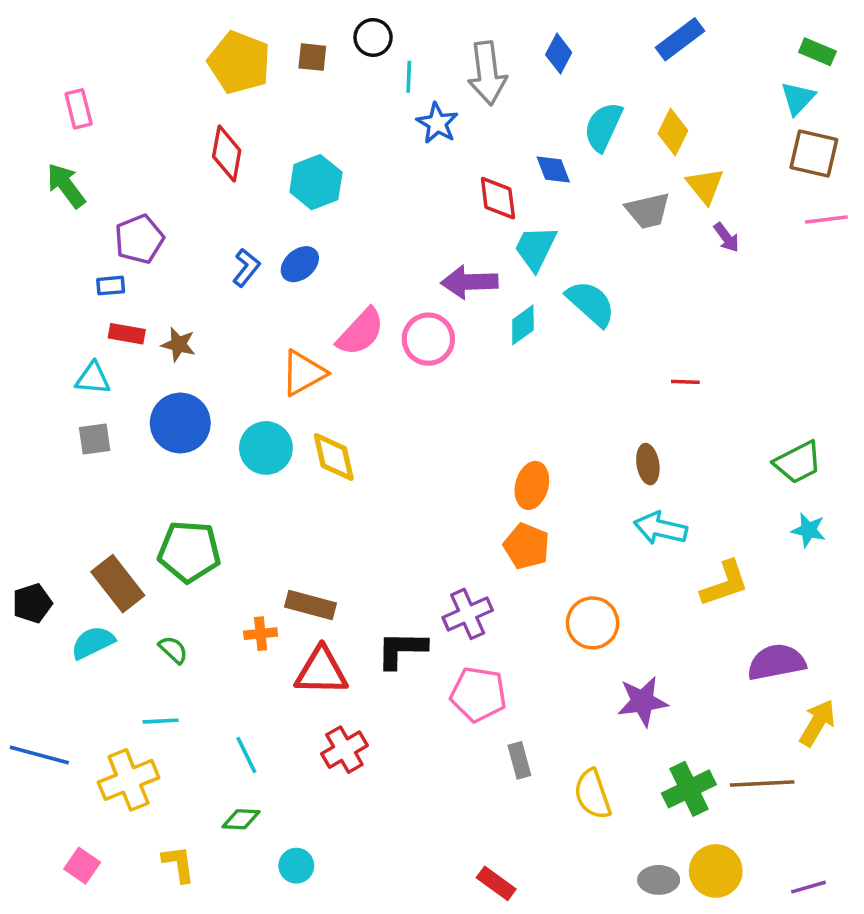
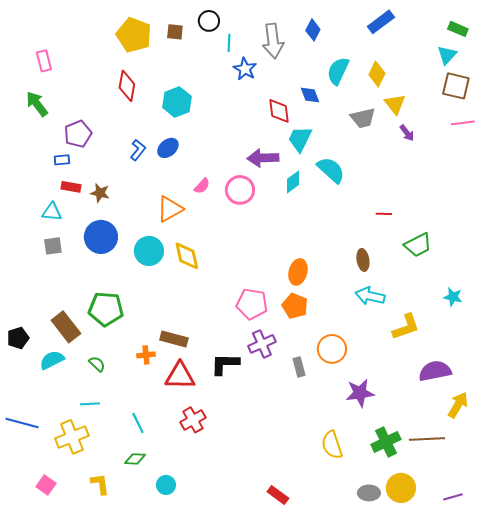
pink semicircle: (361, 332) -> (202, 186), size x0.6
green trapezoid: (798, 462) -> (418, 245), moved
pink pentagon: (478, 694) -> (252, 304), moved
gray rectangle: (519, 760) -> (299, 367), moved

